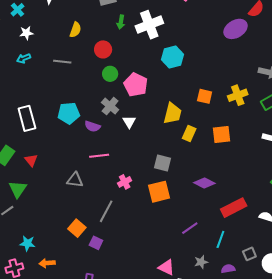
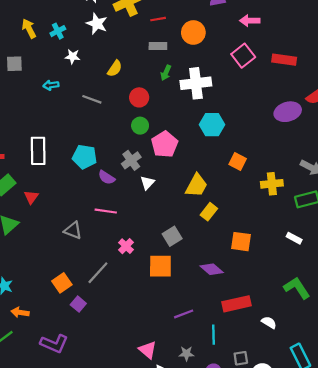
white star: (26, 33) -> (73, 56), moved
orange square: (205, 96) -> (238, 161), moved
orange square: (221, 135) -> (241, 242), moved
gray square: (163, 163) -> (172, 236), turned 30
pink cross: (125, 182) -> (126, 246), turned -32
cyan line: (220, 239) -> (214, 335), turned -36

